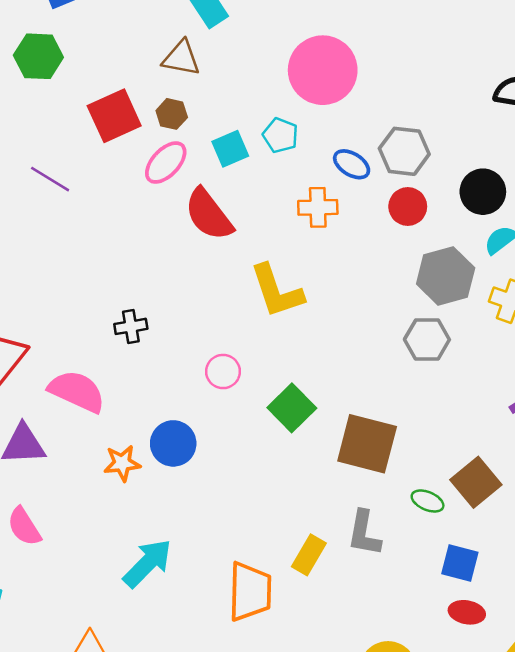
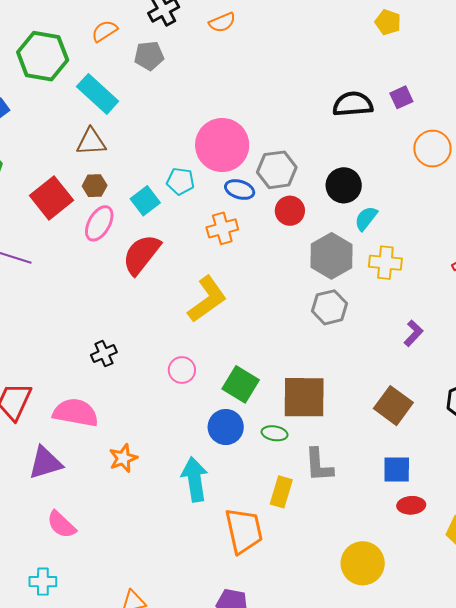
pink circle: (323, 70) -> (222, 145), moved
red semicircle: (209, 214) -> (141, 254), turned 90
yellow L-shape: (277, 291) -> (207, 299), turned -93
blue circle: (173, 443) -> (226, 427), moved
green ellipse: (428, 501) -> (275, 433), moved
cyan arrow: (147, 563) -> (195, 479), moved, turned -39

